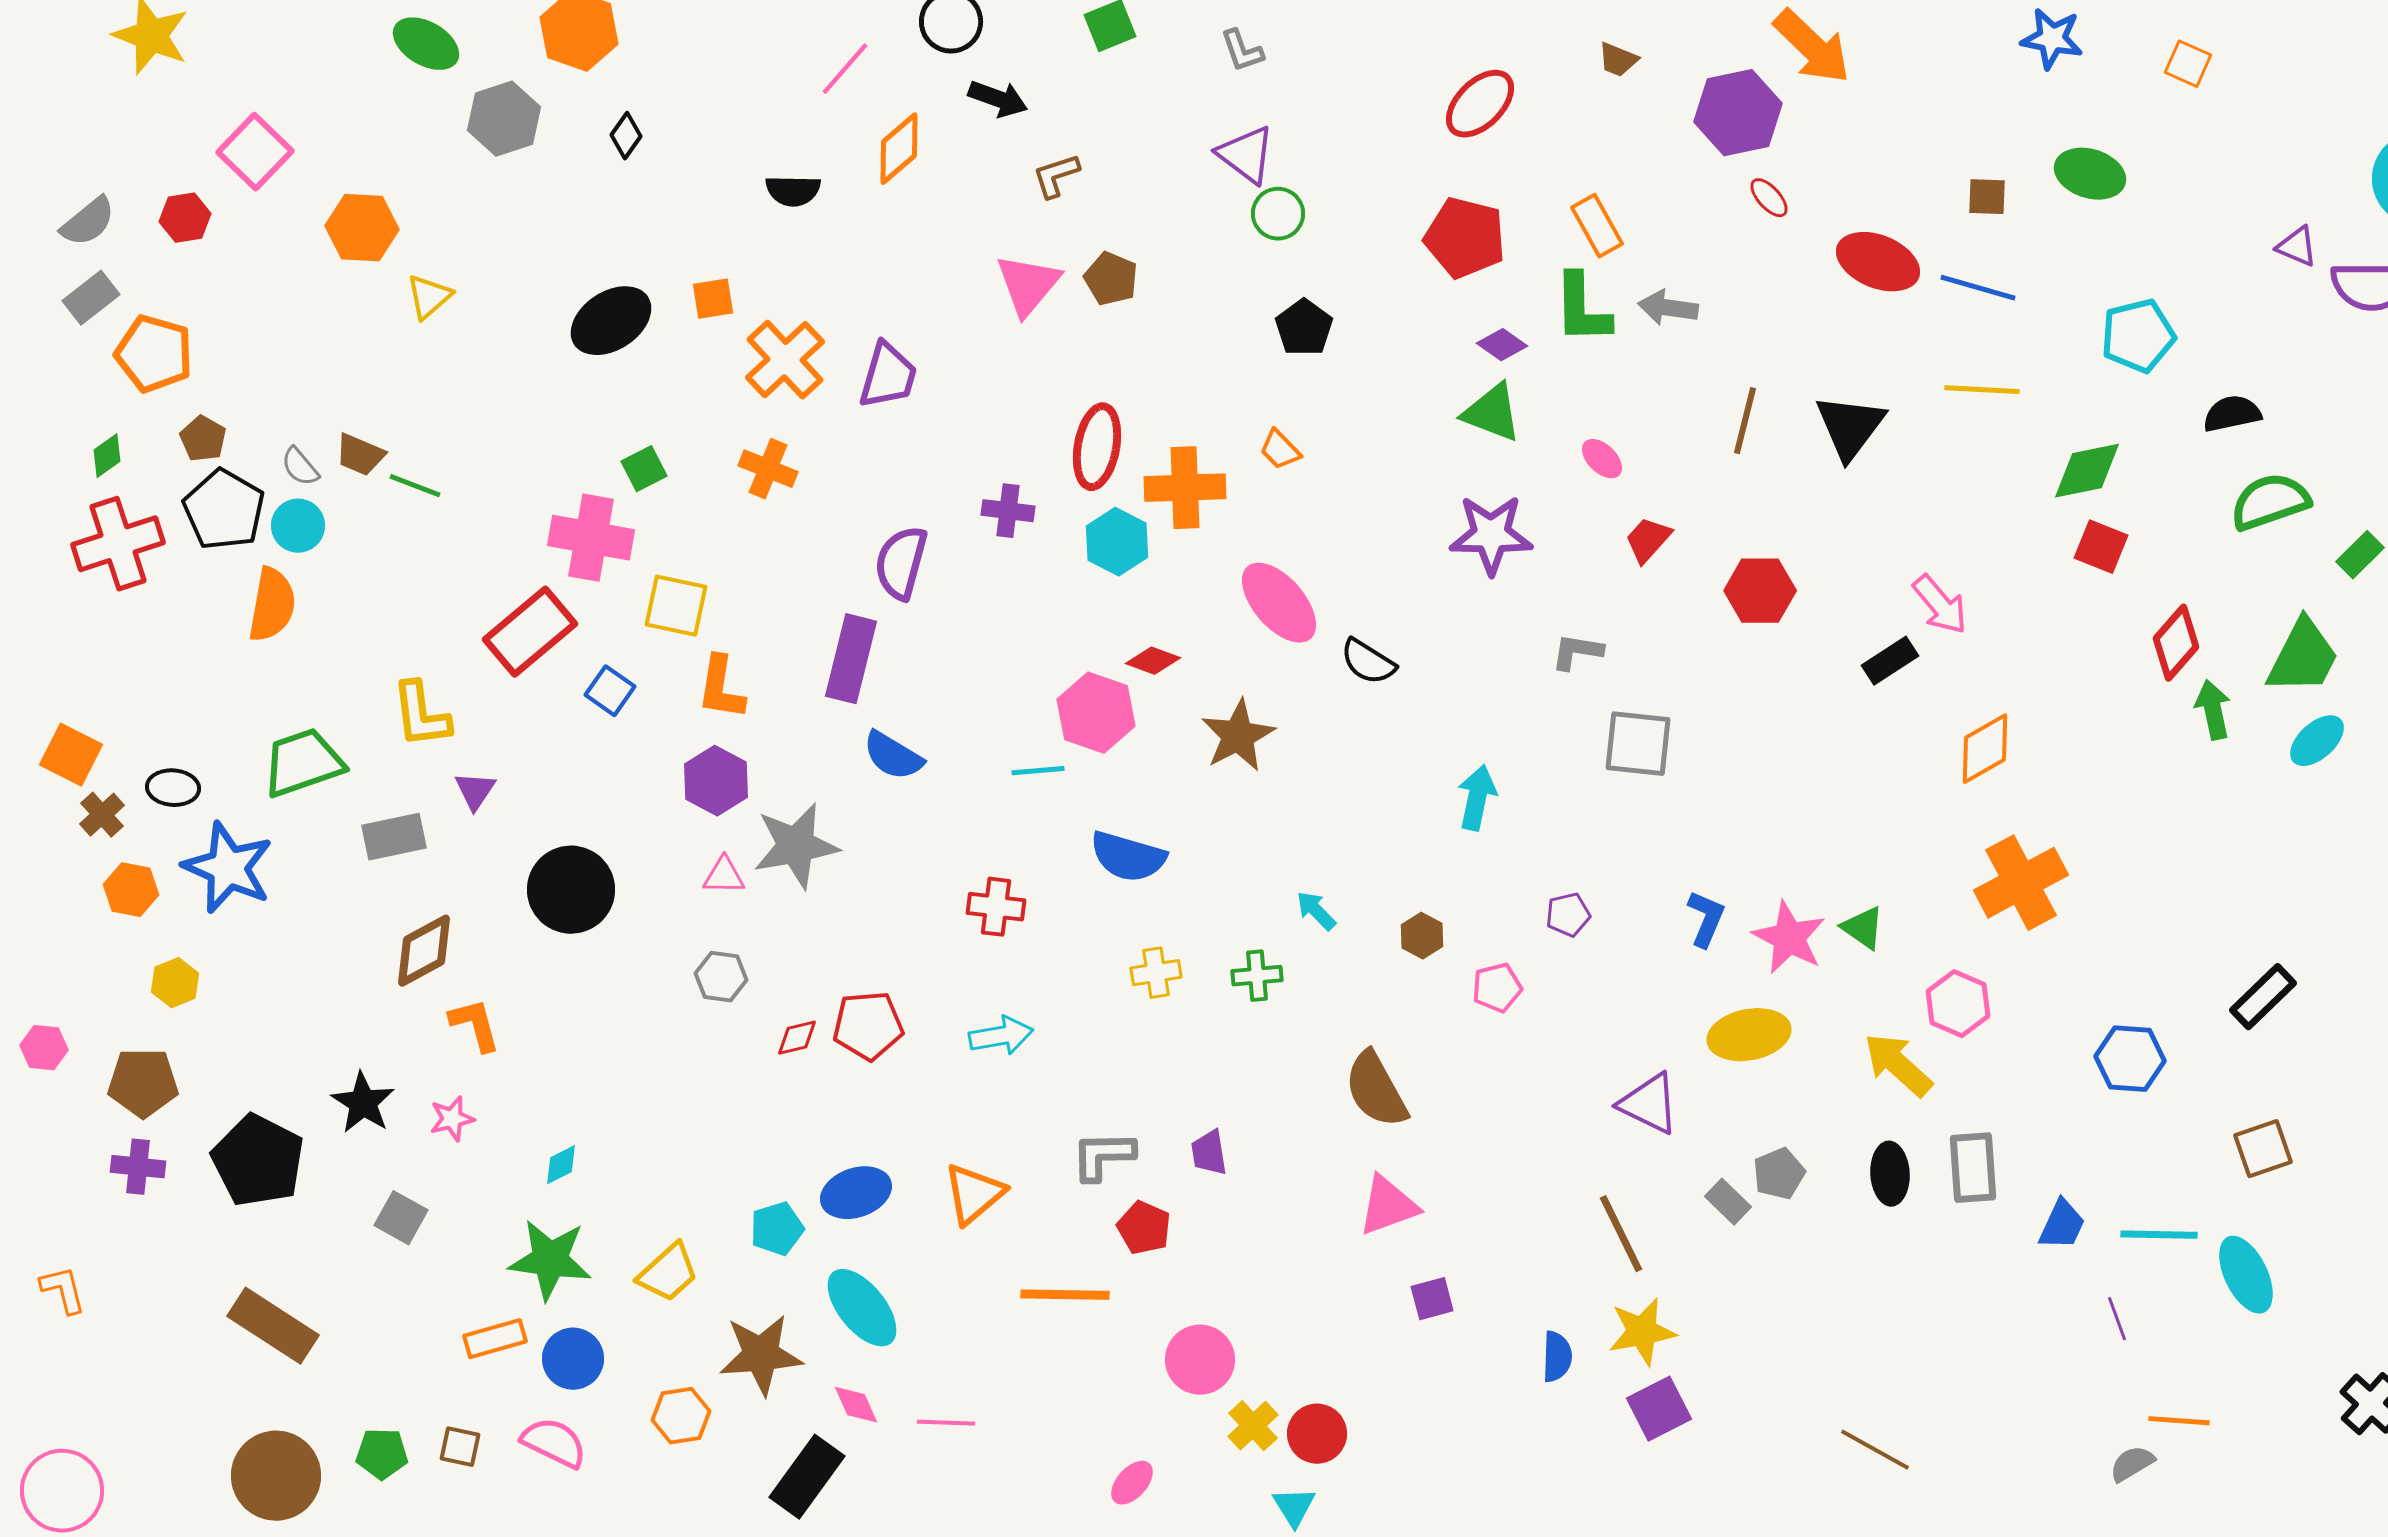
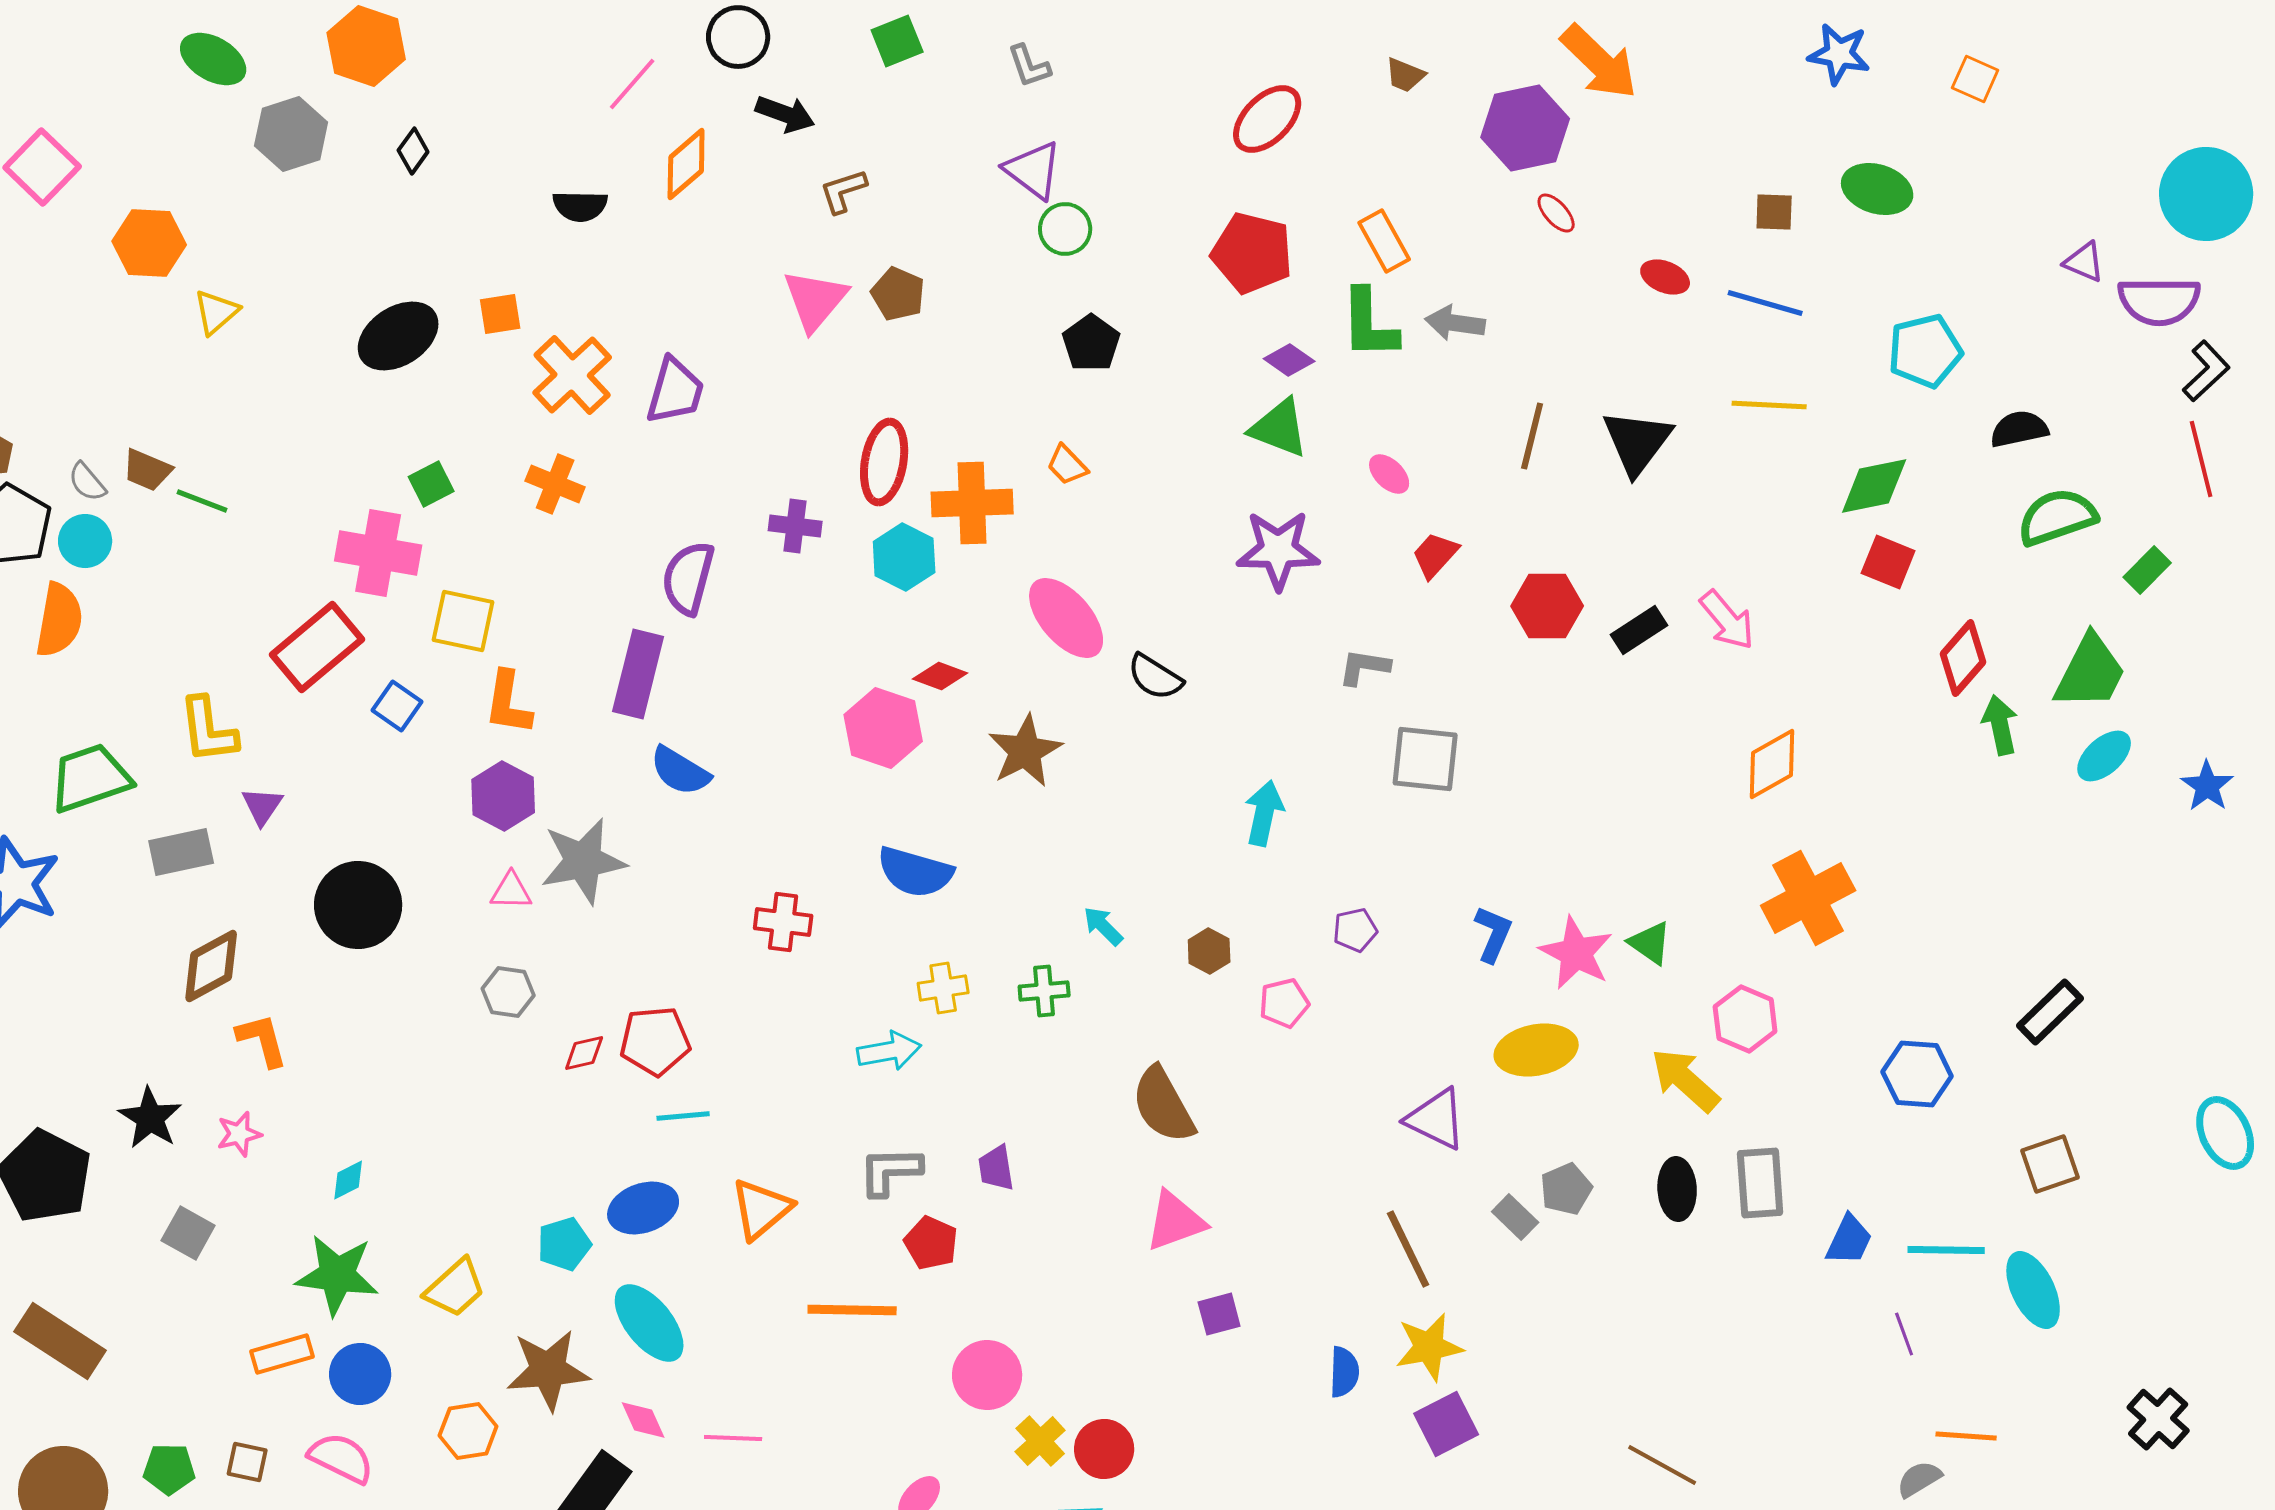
red ellipse: (1878, 262) -> (1665, 277), size x0.6
black rectangle: (1890, 661) -> (1639, 630), moved
cyan line: (1038, 771) -> (683, 1116), moved
cyan arrow: (1001, 1036) -> (889, 1051), moved

